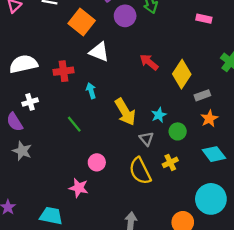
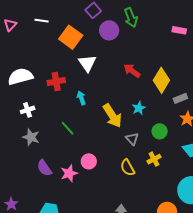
white triangle: (99, 52) -> (87, 63), turned 36
cyan star: (159, 115) -> (139, 108), moved
purple semicircle: (15, 122) -> (44, 168), moved
gray star: (22, 151) -> (31, 137), moved
yellow semicircle: (140, 171) -> (127, 168), size x0.7
pink star: (79, 188) -> (69, 173), moved, turned -30

